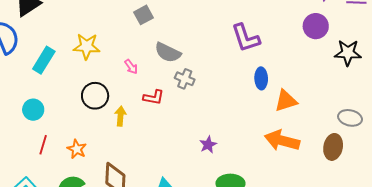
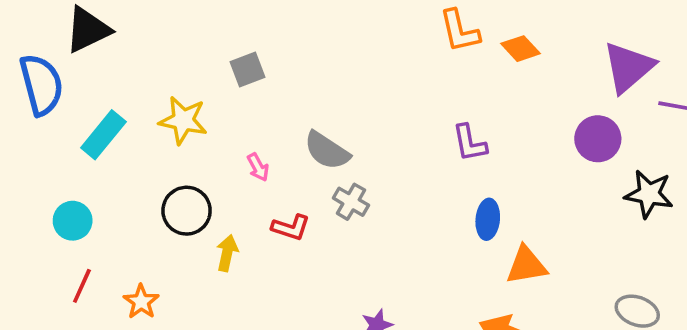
gray square: (143, 15) -> (247, 69), moved
purple L-shape: (246, 38) -> (470, 143), size x0.7

